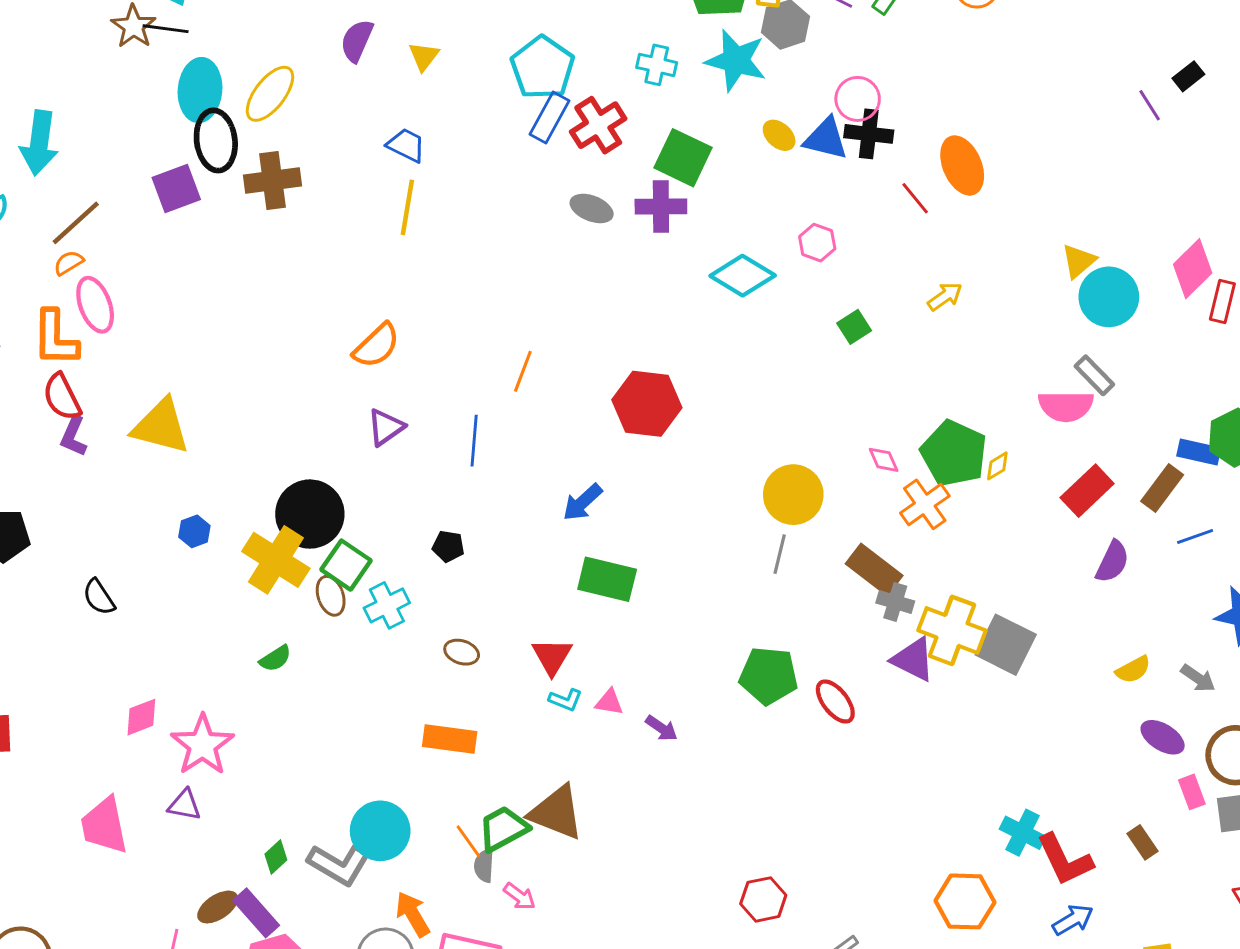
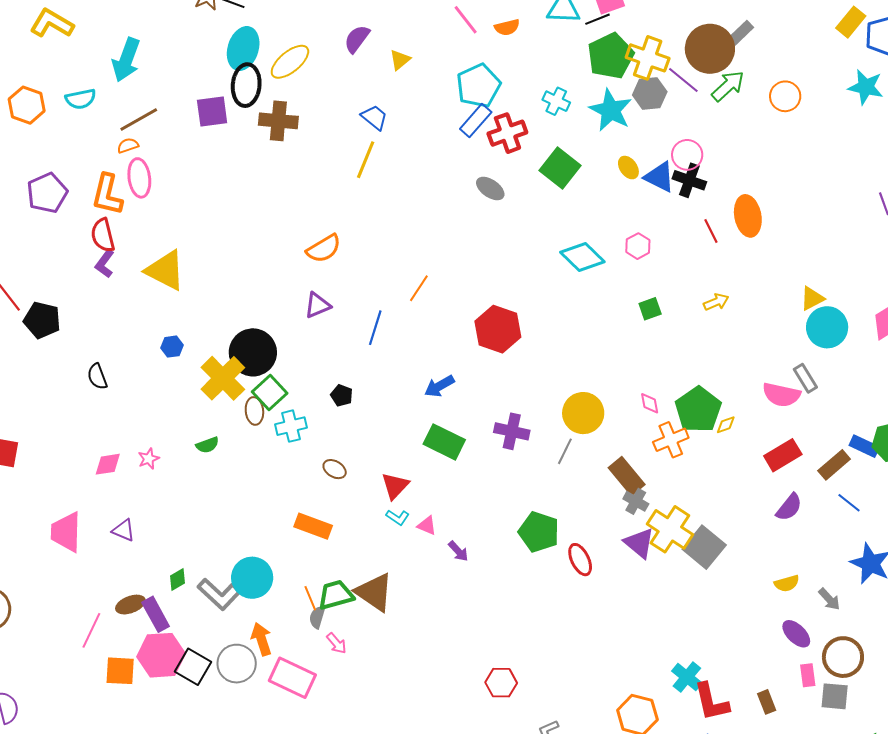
purple cross: (661, 207) -> (512, 431), moved
blue line: (1195, 536) -> (849, 503), turned 45
pink star: (202, 745) -> (149, 459), moved, size x0.5

